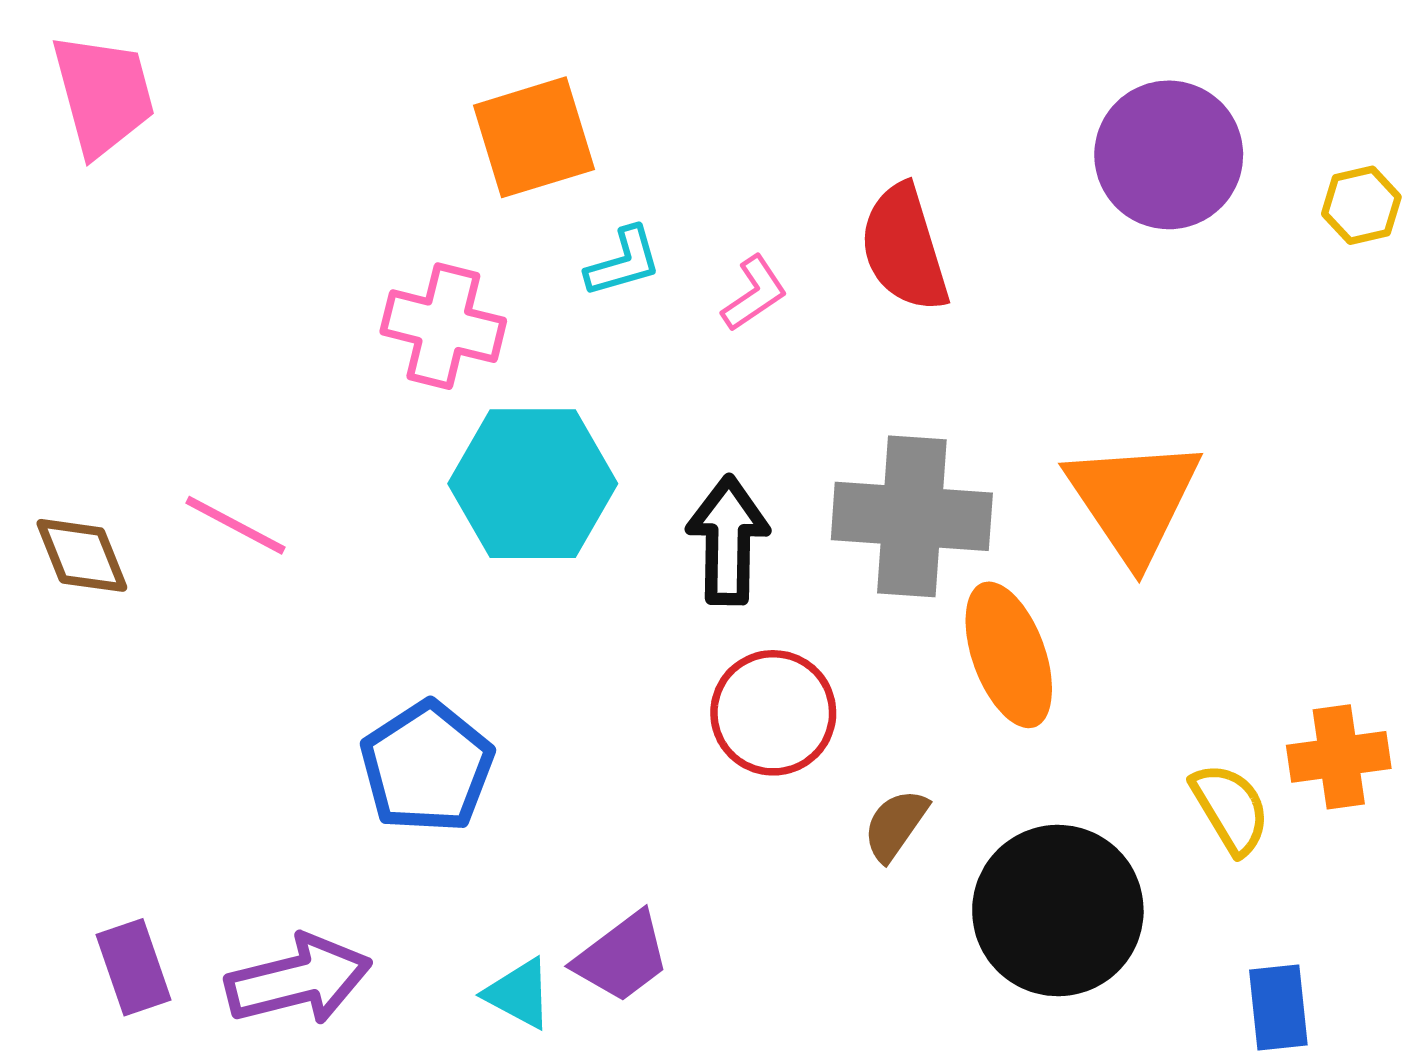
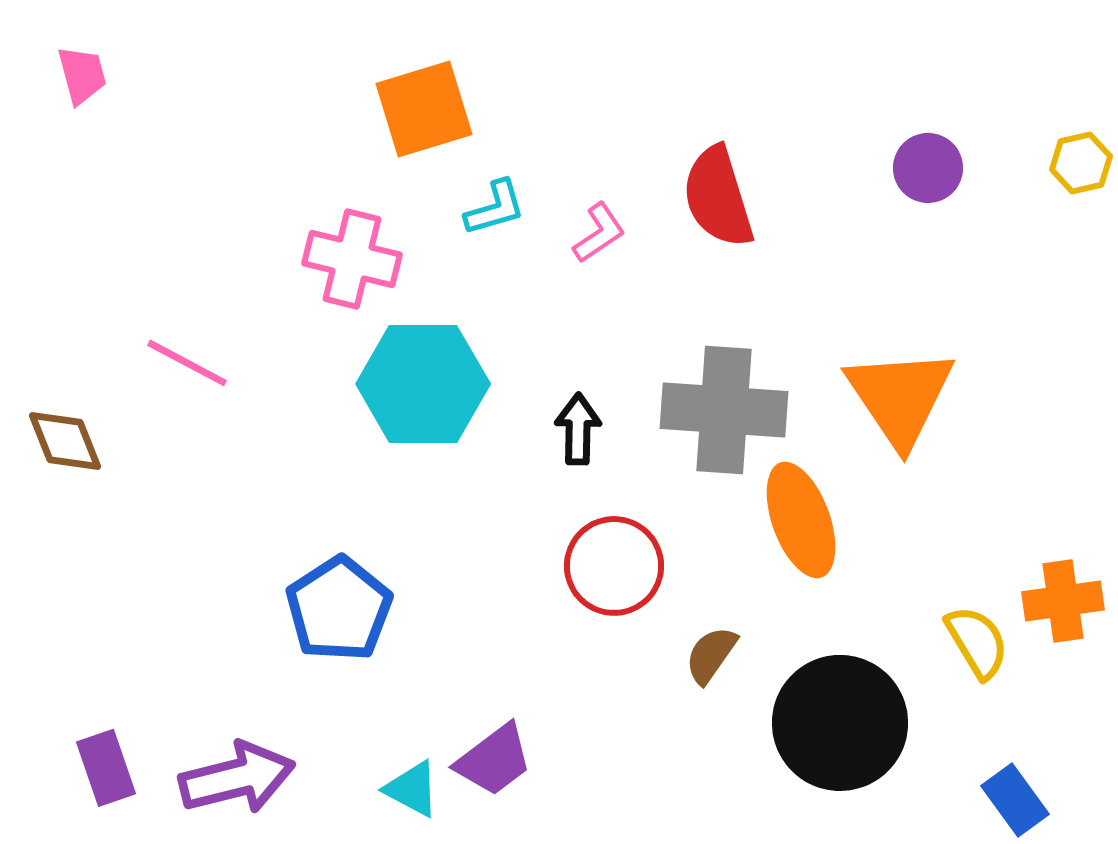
pink trapezoid: (103, 94) -> (82, 75), size x0.6
purple circle: (1169, 155) -> (928, 168), moved, size x0.6
pink line: (236, 525) -> (187, 363), moved
black arrow: (728, 540) -> (578, 429), size x0.7
blue rectangle: (1278, 1008) -> (1015, 800), turned -30

